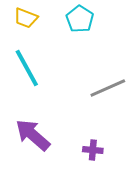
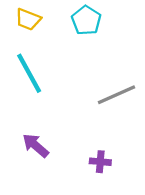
purple arrow: (33, 135) -> (36, 145), size x0.7

